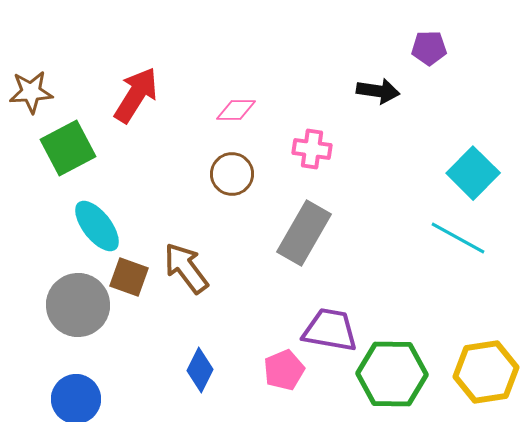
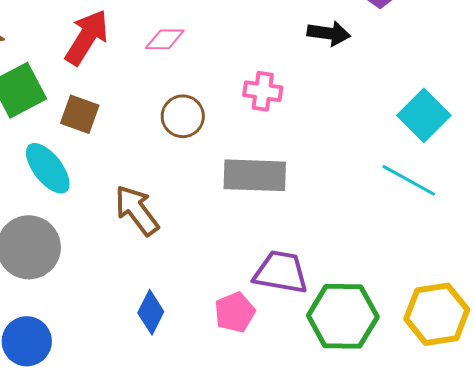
pink diamond: (236, 110) -> (165, 39), moved
gray rectangle: (304, 233) -> (255, 175), turned 62
brown square: (129, 277) -> (80, 114), moved

